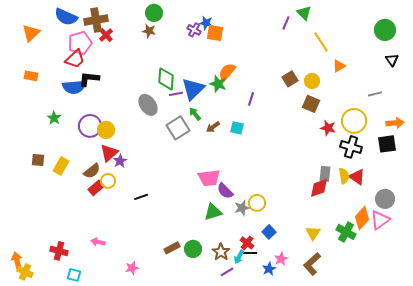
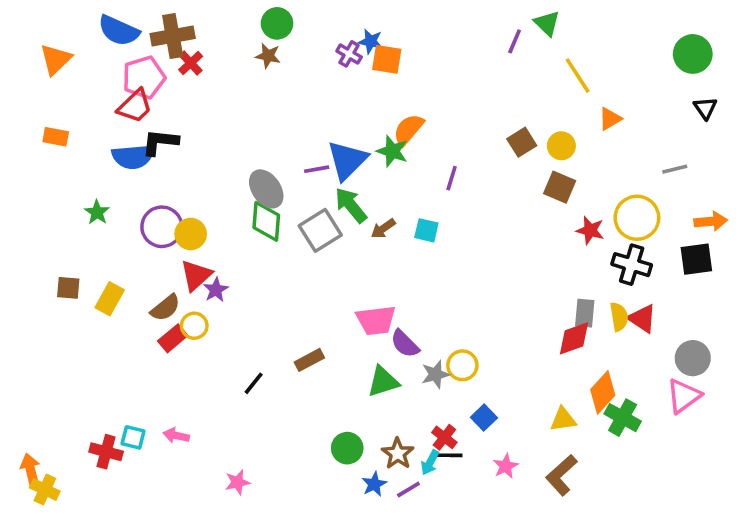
green diamond: (166, 79) -> (266, 221), moved
green arrow: (195, 114) -> (351, 205), size x1.5
black line: (141, 197) -> (254, 383), moved, turned -32
orange diamond: (362, 218) -> (603, 392), moved
yellow triangle: (313, 233) -> (563, 419), turned 49
brown rectangle: (172, 248) -> (309, 360), moved
blue star: (269, 269) -> (374, 484), moved
cyan square: (74, 275) -> (133, 437), moved

